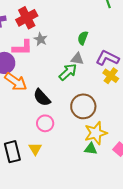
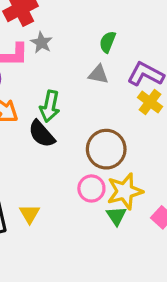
green arrow: (68, 72) -> (50, 106), moved, turned 144
pink circle: (45, 123) -> (91, 188), moved
green triangle: (91, 149) -> (116, 216), turned 48

